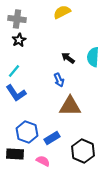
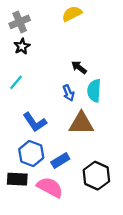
gray cross: (17, 19) -> (20, 22), turned -30
cyan semicircle: (93, 57) -> (94, 91), moved
blue L-shape: (16, 93) -> (35, 122), moved
pink semicircle: (43, 161) -> (50, 187), size x1.6

